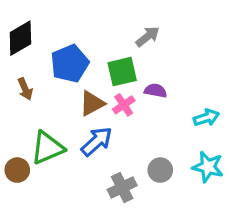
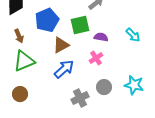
pink cross: (124, 105) -> (96, 58), moved
cyan arrow: (206, 118) -> (133, 35), moved, turned 63
green triangle: (47, 148) -> (24, 61), moved
brown circle: (17, 170) -> (20, 94), moved

